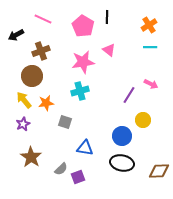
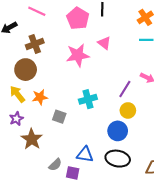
cyan cross: (80, 91) -> (88, 99), moved
yellow circle: (143, 120) -> (128, 110), moved
blue triangle: (85, 148) -> (85, 154), moved
brown star: (31, 157) -> (32, 139), moved
purple square: (78, 177) -> (73, 173), turned 32

